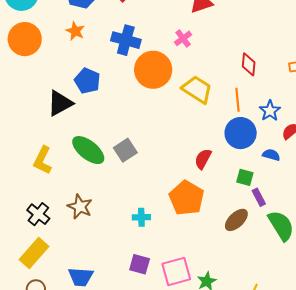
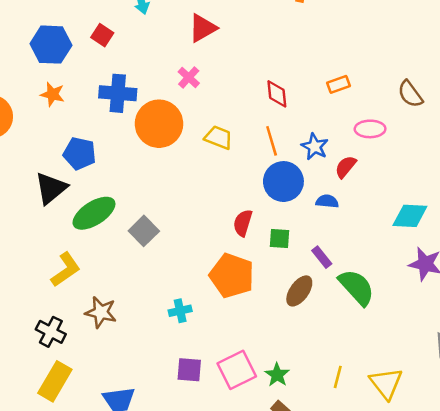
yellow trapezoid: (197, 89) -> (219, 138), size x0.7
green ellipse: (88, 150) -> (94, 213), moved, turned -60
yellow L-shape: (43, 160) -> (66, 270), moved, turned -140
green square: (245, 177) -> (279, 238), moved

